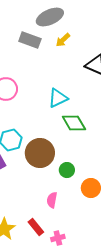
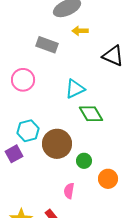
gray rectangle: (30, 40) -> (47, 45), moved
yellow arrow: (63, 40) -> (80, 31), turned 42

